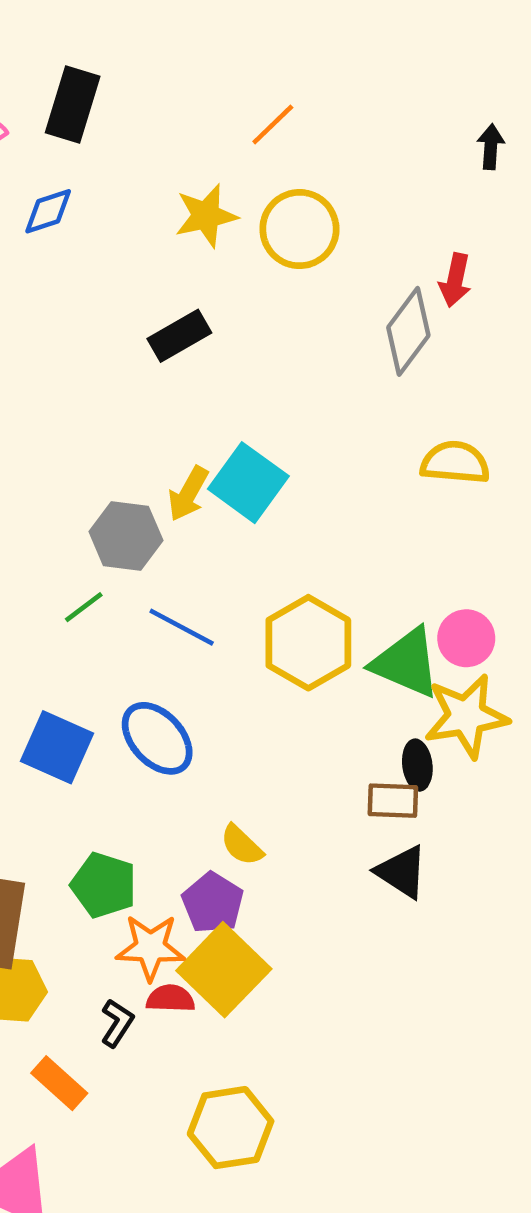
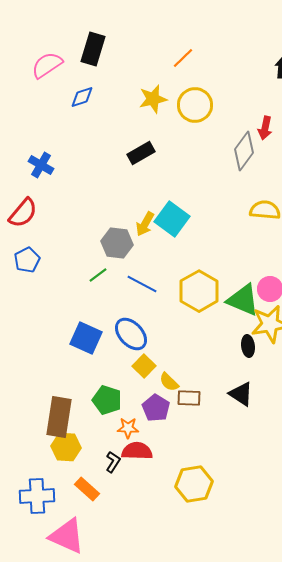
brown rectangle: (393, 801) -> (189, 398), moved
orange star: (150, 947) -> (128, 428), size x0.7
yellow square: (224, 970) -> (144, 366), moved, size x0.6
red semicircle: (170, 999) -> (137, 451), size x1.4
yellow hexagon: (231, 1128) -> (194, 484), moved

